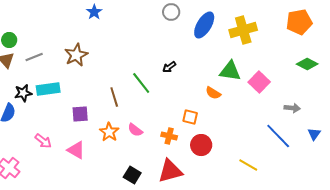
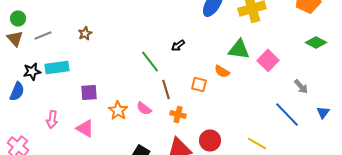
brown star: (76, 55) -> (85, 33), size x0.6
brown line: (114, 97) -> (166, 89), moved
gray arrow: (292, 108) -> (301, 86), turned 42
orange square: (190, 117) -> (199, 84), moved
pink arrow: (43, 141) -> (52, 119), turned 60
red circle: (201, 145) -> (210, 140), moved

